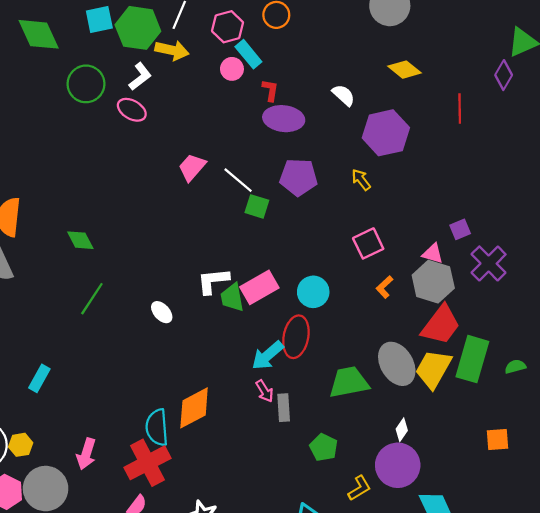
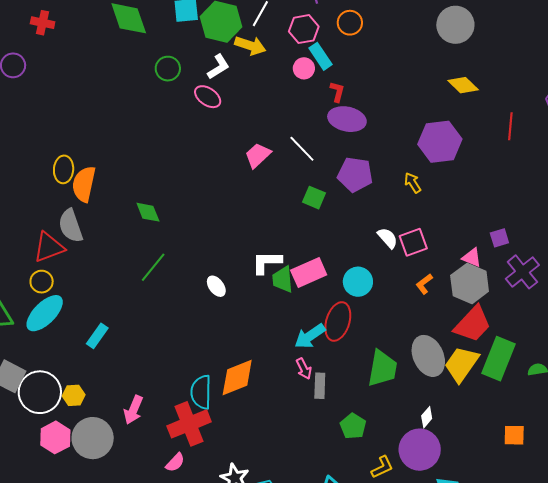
green circle: (86, 84) -> (168, 69), size x0.7
white semicircle: (344, 95) -> (388, 238), moved
white line: (238, 180) -> (302, 149), moved
green trapezoid: (349, 382) -> (382, 368), turned 105

